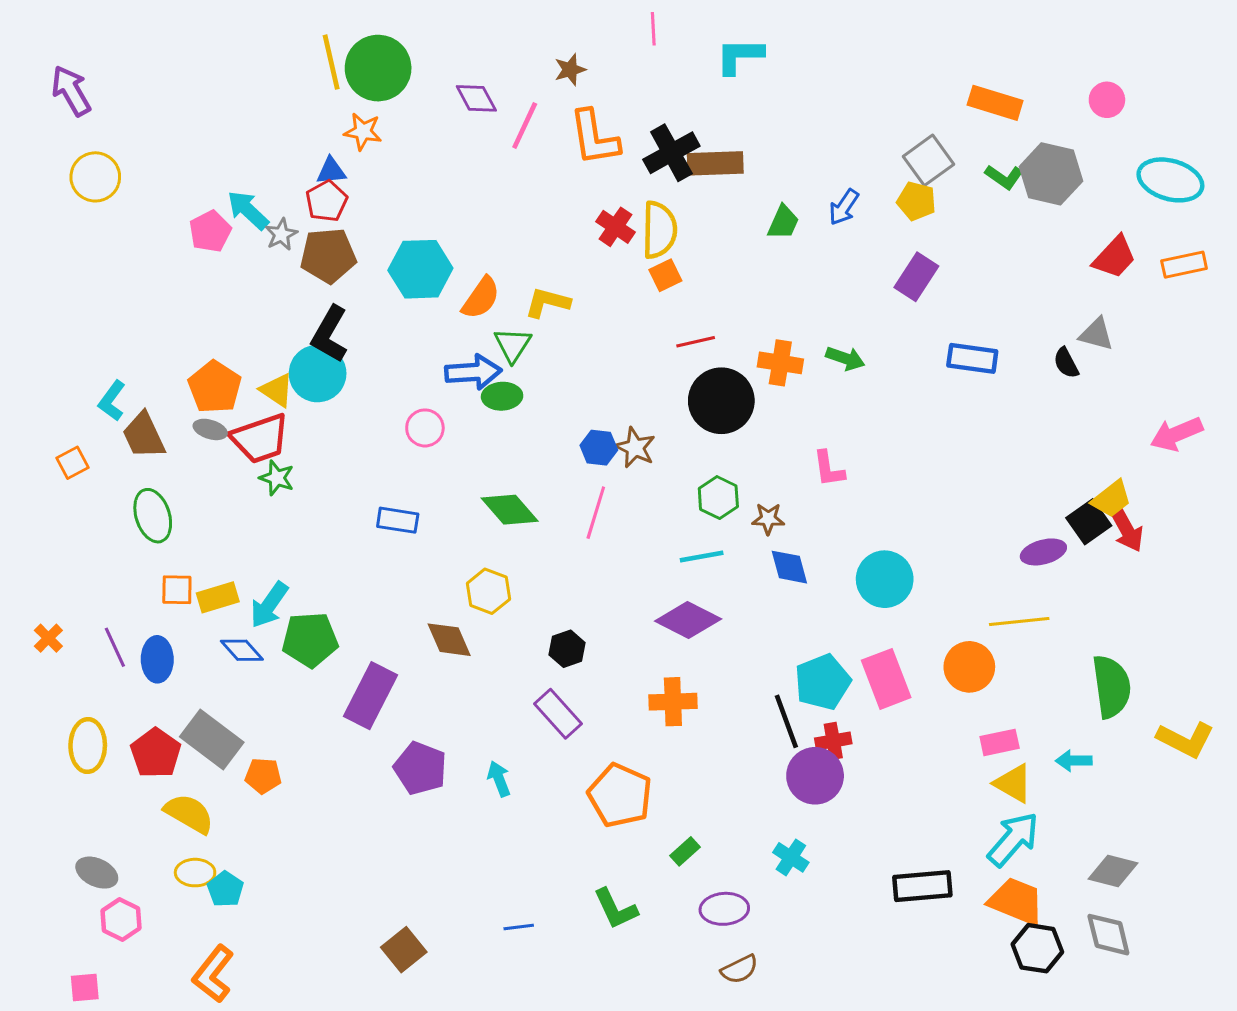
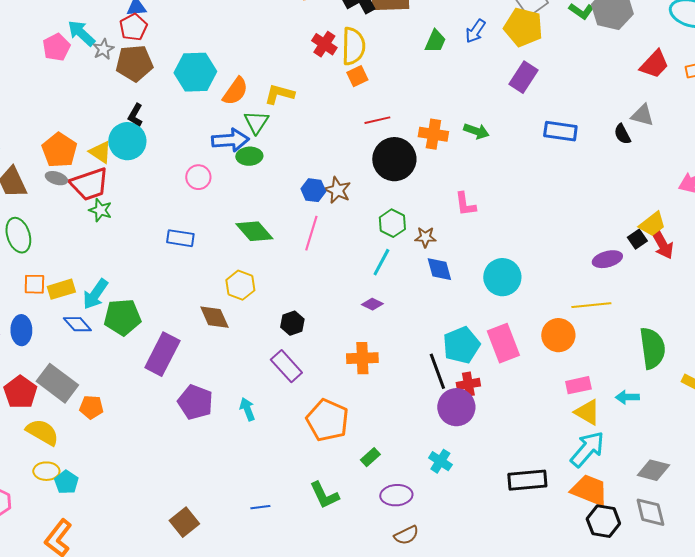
yellow pentagon: (916, 201) -> (523, 27), size x1.5
black L-shape: (330, 334) -> (135, 115), size x0.6
black square: (1089, 522) -> (637, 239), size x0.7
cyan line: (702, 556) -> (381, 262), turned -52
purple diamond: (688, 620) -> (372, 304), size x0.5

